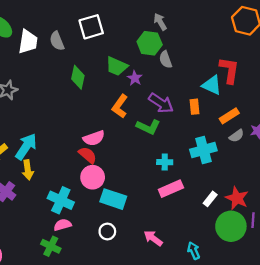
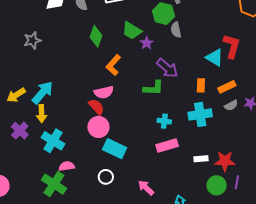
orange L-shape: (120, 106) -> (113, 65), moved
orange rectangle: (195, 107) -> (201, 85), moved
green L-shape: (148, 127) -> (153, 88), turned -30
red star: (237, 198) -> (225, 161), turned -30
white rectangle: (210, 199) -> (201, 159), turned 40
cyan cross: (61, 200) -> (53, 141), moved
green circle: (231, 226) -> (217, 185), size x0.7
green cross: (51, 246) -> (54, 184), size x1.4

